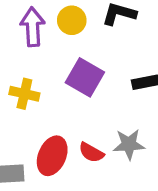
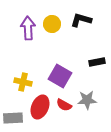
purple square: (85, 77) -> (60, 76), moved
yellow cross: (24, 94) -> (23, 82), moved

